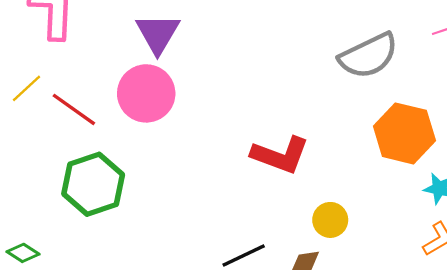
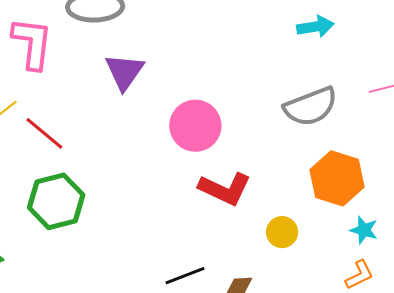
pink circle: (146, 93) -> (195, 126), moved
yellow circle: (330, 220) -> (282, 232), moved

